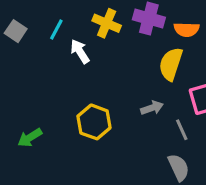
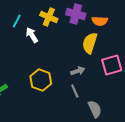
gray line: (182, 130) -> (75, 91), moved

